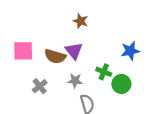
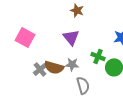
pink square: (23, 51) -> (25, 37), turned 30
brown semicircle: (55, 56) -> (54, 67), moved

